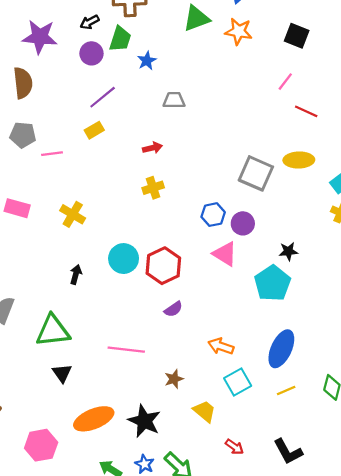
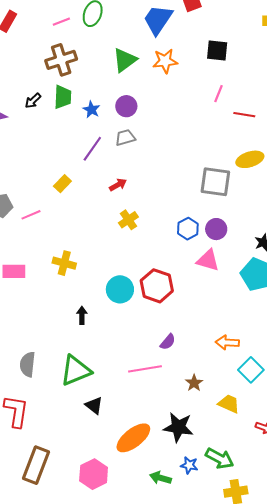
black arrow: (90, 22) -> (33, 101), moved
purple circle: (91, 53) -> (126, 106), moved
purple line: (103, 97) -> (92, 149), moved
purple semicircle: (173, 309) -> (168, 342), moved

